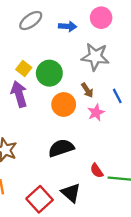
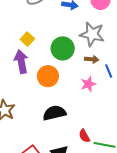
green circle: (49, 73) -> (63, 48), moved
brown arrow: (87, 90) -> (92, 59), moved, turned -56
orange circle: (64, 105) -> (48, 76), moved

